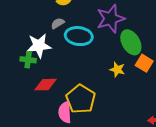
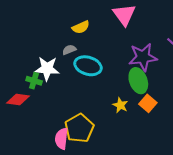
purple star: (111, 19) -> (143, 57), moved
red diamond: (45, 85) -> (18, 99), moved

